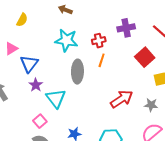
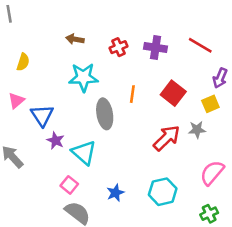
purple cross: (126, 28) -> (156, 48), turned 30
red cross: (99, 41) -> (119, 47), moved
red square: (145, 57) -> (173, 93), moved
gray star: (151, 105) -> (197, 130), moved

